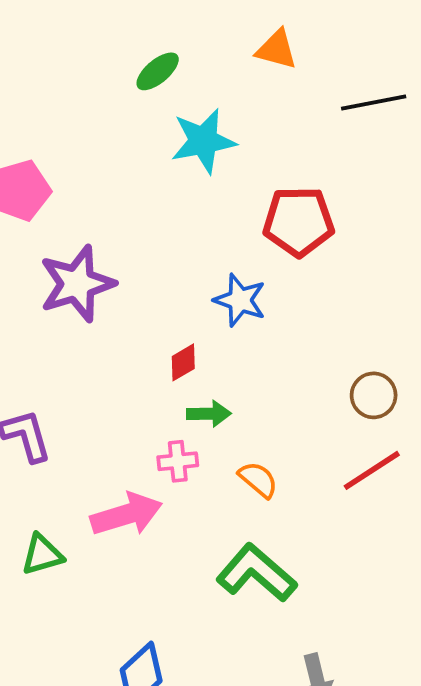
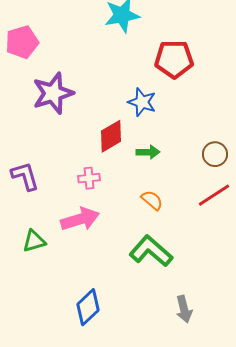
red diamond: (183, 362) -> (111, 136), size x1.6
green arrow: (209, 414) -> (148, 152), moved
pink cross: (178, 461) -> (89, 178), moved

